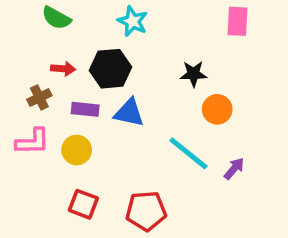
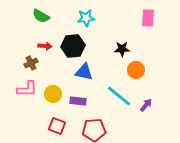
cyan star: (133, 21) -> (86, 18), turned -30
purple rectangle: (85, 109) -> (78, 101), moved

